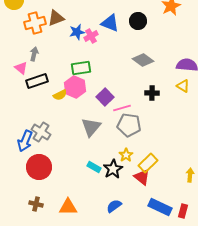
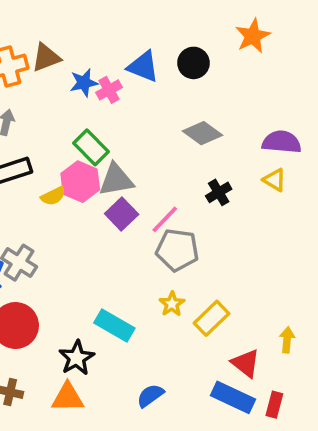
green rectangle: (81, 68) -> (91, 147), turned 54
black cross: (152, 93) -> (219, 192), turned -32
purple square: (105, 97) -> (122, 214), moved
pink line: (122, 108) -> (165, 219), turned -30
gray triangle: (91, 127) -> (116, 180), moved, turned 40
cyan rectangle: (94, 167) -> (114, 325), size x1.5
black star: (113, 169) -> (77, 358), moved
red triangle: (142, 177) -> (246, 363), moved

